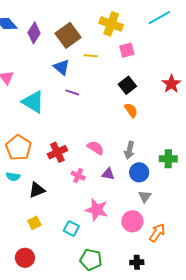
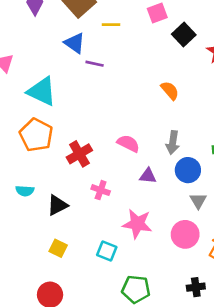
black square: (127, 85) -> (184, 34), moved
purple line: (72, 92) -> (95, 64), moved
orange pentagon: (18, 148) -> (36, 135), moved
pink cross: (78, 176) -> (101, 190), moved
yellow square: (34, 223) -> (58, 248), turned -32

